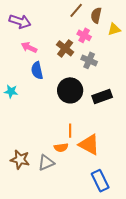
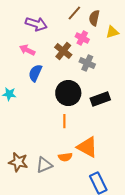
purple arrow: (20, 21) -> (36, 24), moved
blue semicircle: (37, 70) -> (35, 73), turned 36
orange line: (70, 131) -> (64, 121), moved
orange semicircle: (61, 148) -> (65, 157), moved

